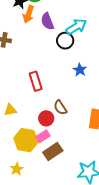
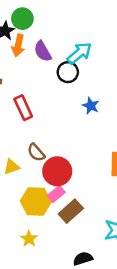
red rectangle: (36, 81) -> (23, 108), moved
brown semicircle: (60, 108) -> (36, 153), moved
red circle: (46, 118) -> (57, 171), size x1.5

